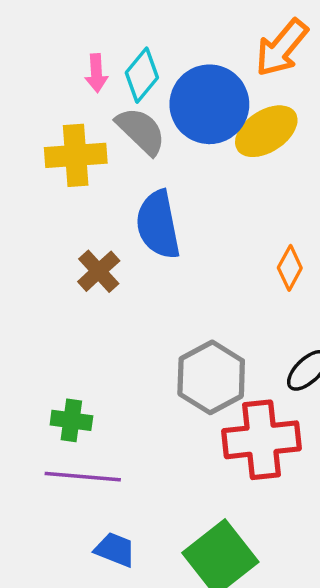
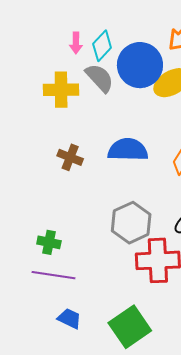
blue semicircle: (158, 225) -> (128, 150), moved, turned 99
brown cross: (99, 271) -> (70, 157), turned -30

